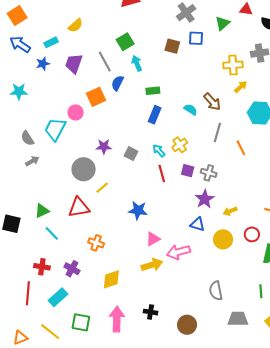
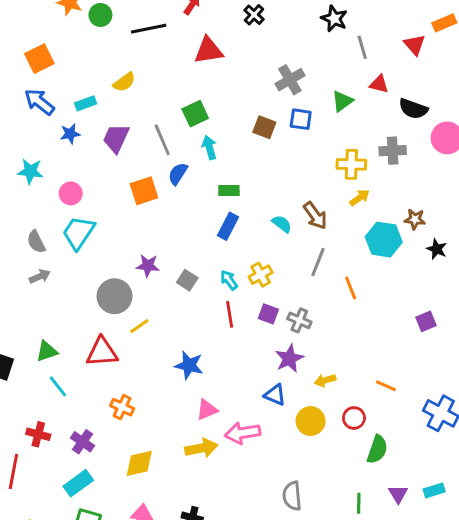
pink circle: (76, 112) -> (71, 193), moved
cyan rectangle: (58, 297) -> (78, 483), moved

